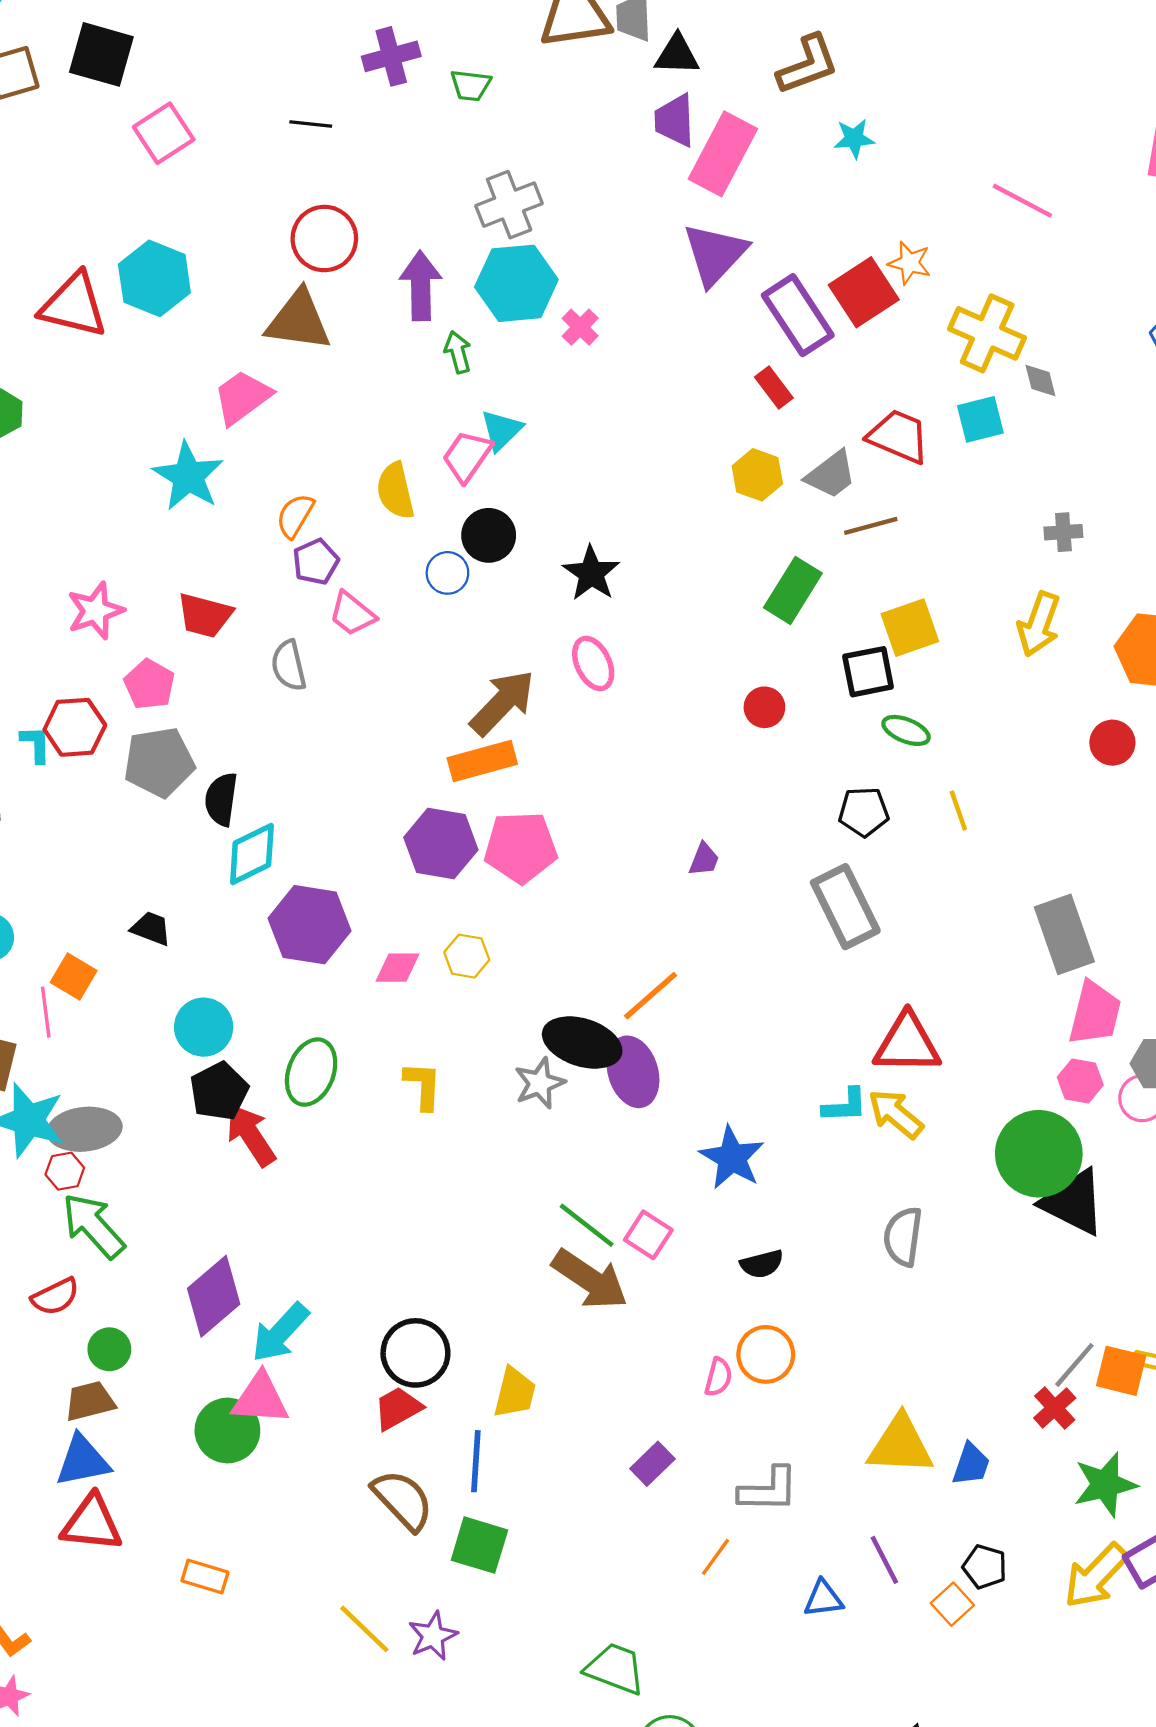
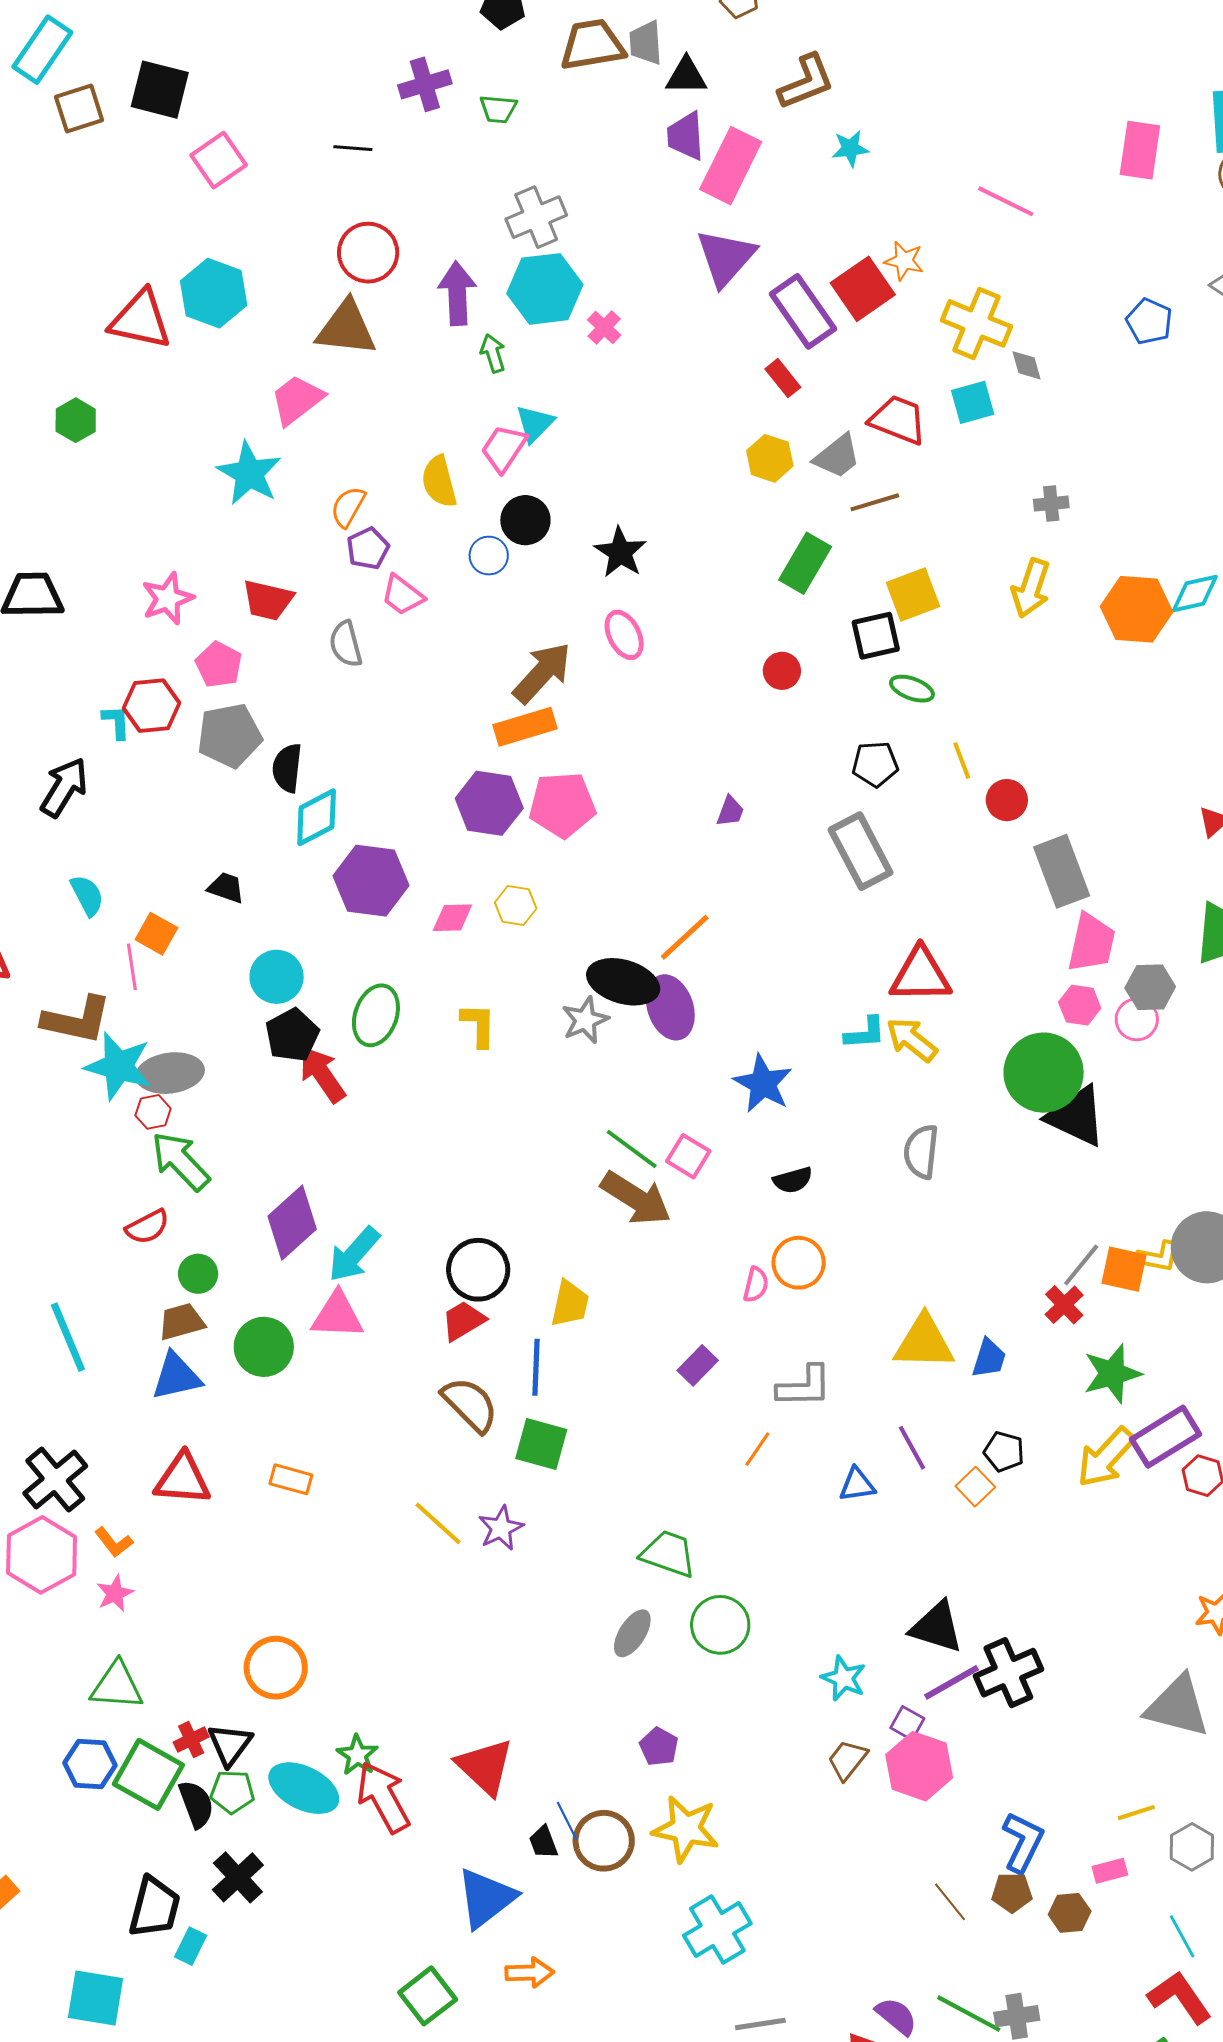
red circle: (1112, 743) -> (1007, 800), moved
green circle: (227, 1430) -> (264, 1347), moved
red triangle: (92, 1523) -> (183, 1479), moved

